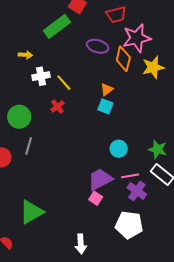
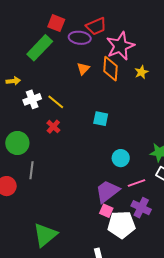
purple ellipse: (98, 46) -> (80, 38), moved
yellow star: (153, 67) -> (141, 72), size x0.6
orange triangle: (107, 89) -> (83, 69), moved
purple cross: (137, 191) -> (141, 208), moved
white pentagon: (129, 225) -> (121, 225), moved

